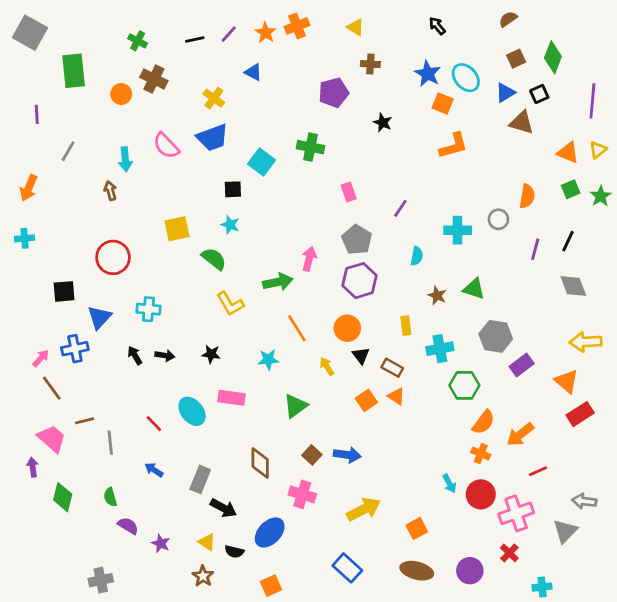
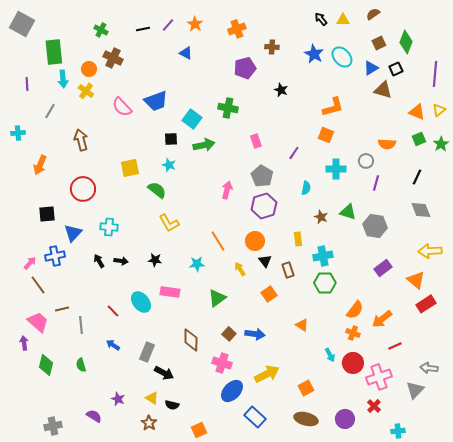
orange cross: (297, 26) -> (237, 29), moved
yellow triangle: (355, 27) -> (343, 20), moved, turned -32
yellow cross: (214, 98) -> (86, 91), moved
orange square: (443, 104) -> (326, 135), moved
cyan arrow: (125, 159) -> (63, 79), moved
orange arrow: (29, 188) -> (40, 165), moved
brown arrow: (110, 191) -> (81, 140), size x1.5
orange semicircle: (527, 196) -> (387, 144), turned 84
cyan cross: (25, 238) -> (18, 133), moved
purple line: (535, 249) -> (376, 183), moved
green arrow: (278, 282) -> (204, 145), moved
gray hexagon: (496, 336) -> (375, 226), moved
brown rectangle: (392, 368) -> (288, 270), turned 42
green hexagon: (464, 385) -> (325, 283), moved
orange triangle: (396, 396) -> (302, 325), moved
purple semicircle: (128, 526) -> (94, 416), moved
blue ellipse: (270, 533) -> (232, 391), moved
gray cross: (101, 580) -> (53, 426), moved

